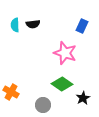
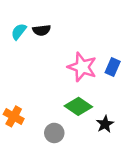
cyan semicircle: (15, 25) -> (19, 32), turned 40
blue rectangle: (82, 26) -> (113, 67), moved

